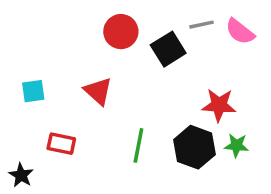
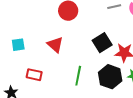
black square: (168, 49) -> (102, 43), moved

